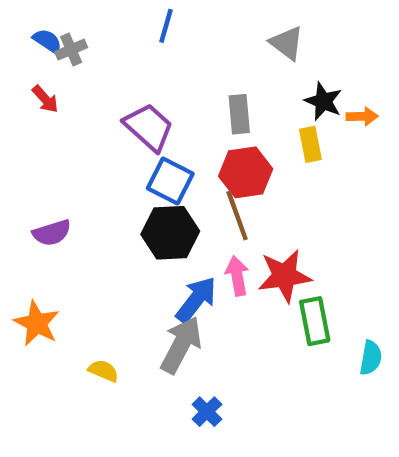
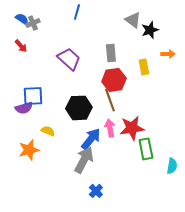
black star: (323, 101) -> (150, 30), moved, turned 30
blue square: (170, 181) -> (33, 96), moved, turned -30
orange star: (37, 323) -> (29, 150), moved, turned 30
yellow semicircle: (103, 371) -> (48, 131), moved

